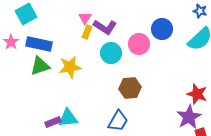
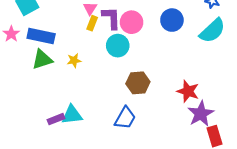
purple L-shape: (105, 27) -> (111, 18), turned -125
pink circle: (139, 44) -> (132, 22), moved
yellow star: (70, 67) -> (74, 60), size x0.6
red star: (197, 94) -> (188, 91), moved

